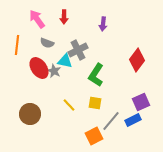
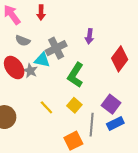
purple arrow: (103, 24) -> (89, 36), moved
purple square: (141, 102) -> (111, 104), moved, turned -30
yellow square: (95, 103) -> (74, 105), turned 32
gray line: (111, 121) -> (92, 125), turned -35

